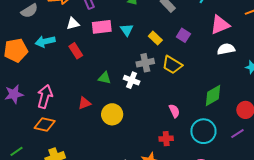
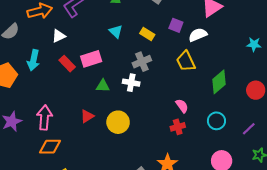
pink rectangle: (102, 27) -> (91, 59), moved
cyan arrow: (45, 41) -> (33, 60), turned -54
white semicircle: (226, 49) -> (198, 35), moved
yellow trapezoid: (172, 65) -> (186, 61), moved, turned 45
cyan circle: (203, 131) -> (216, 121), size x0.7
purple line: (237, 134) -> (249, 129), moved
red cross: (166, 139) -> (178, 127), moved

